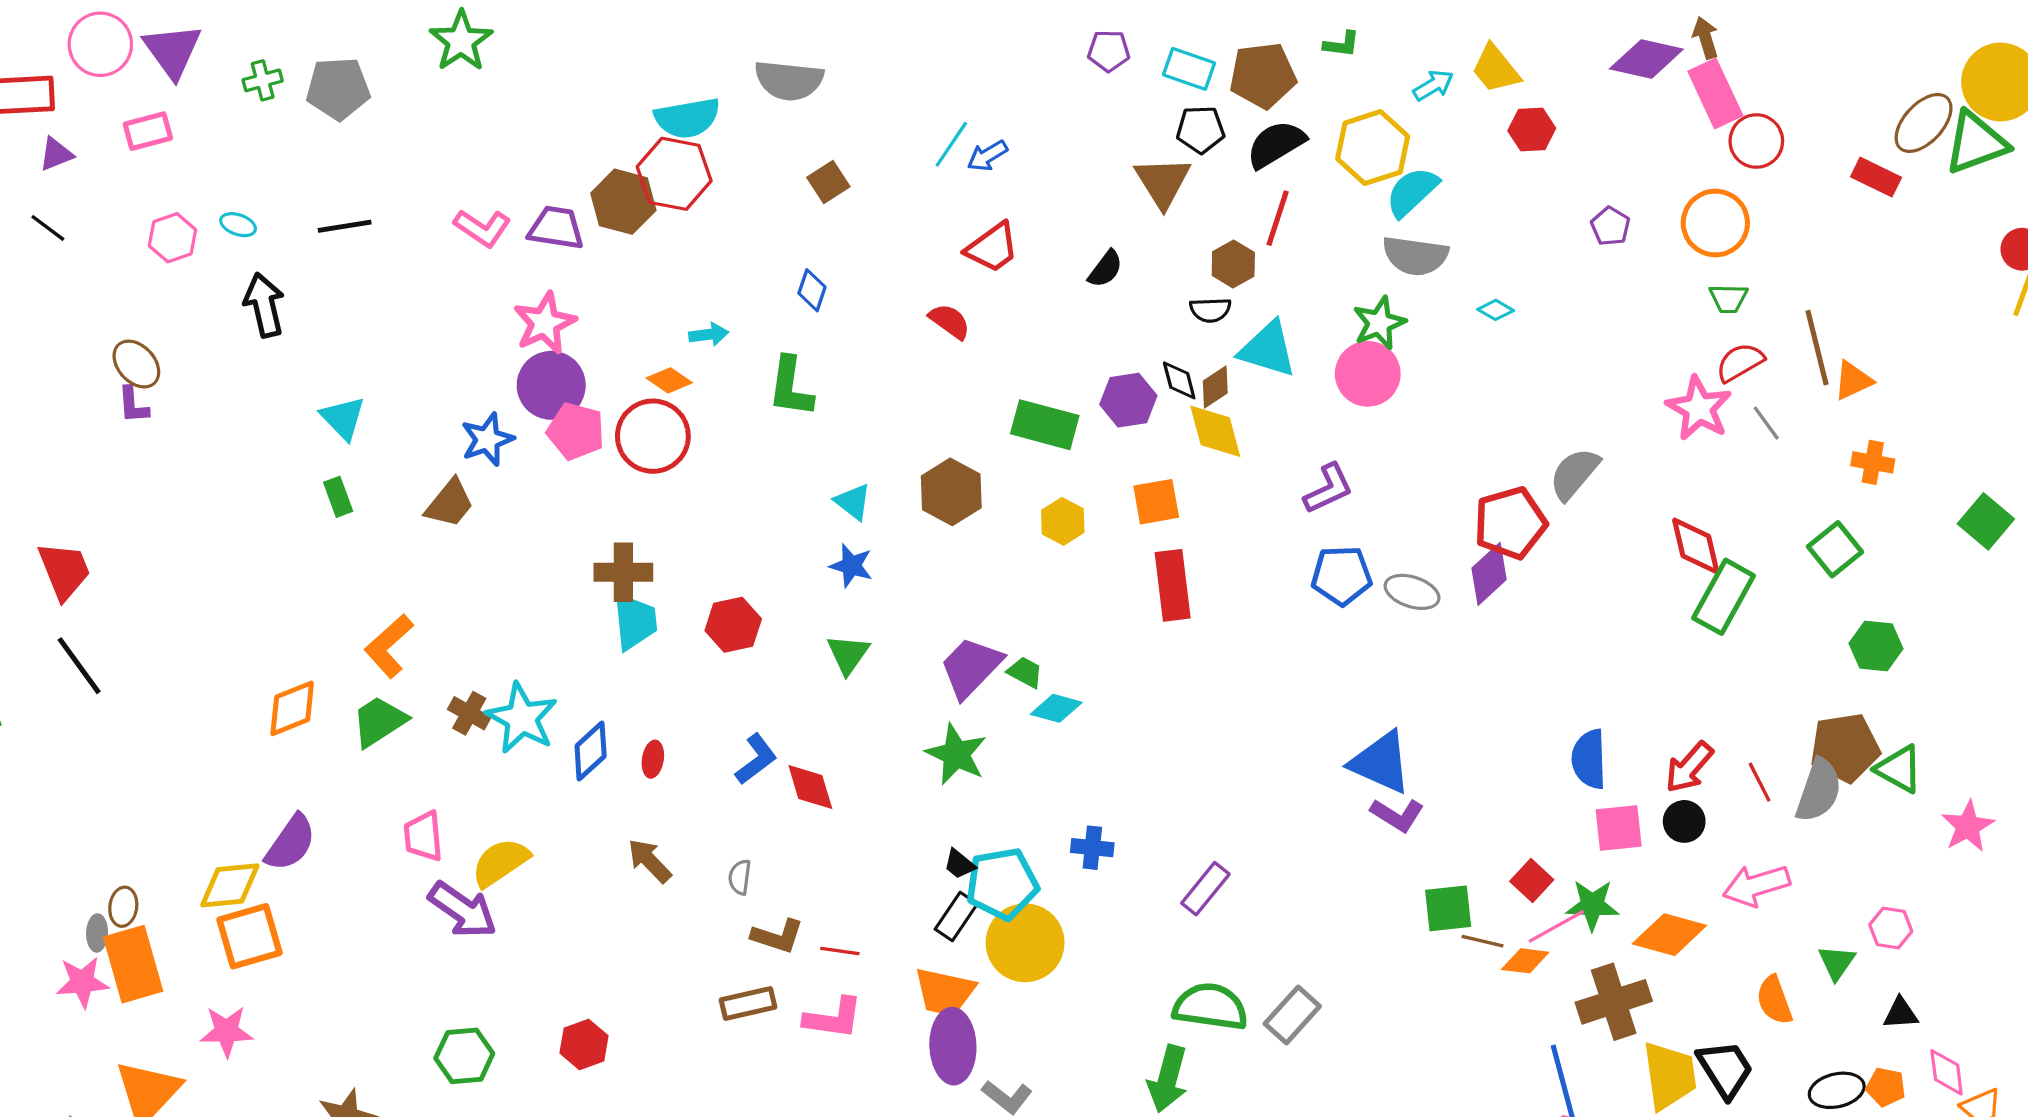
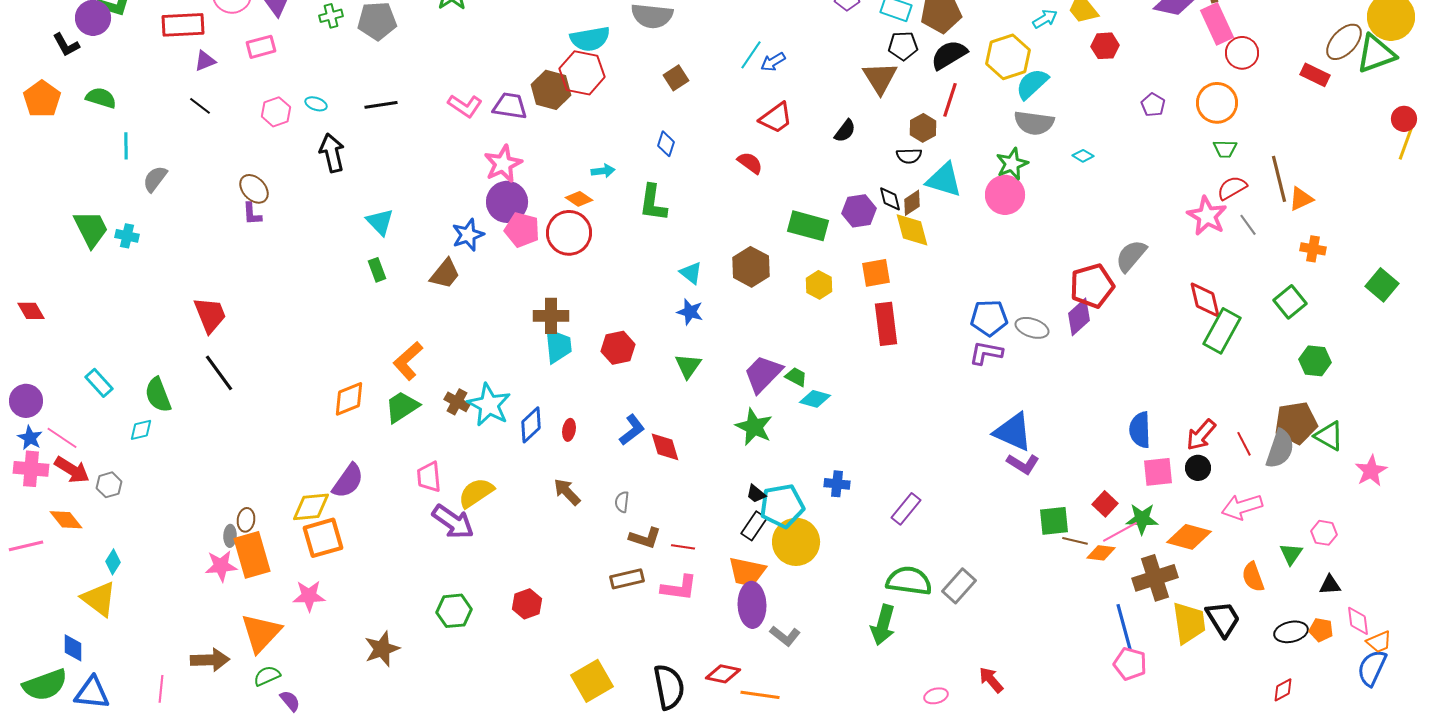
purple L-shape: (1328, 489) -> (986, 353), moved, turned -144

